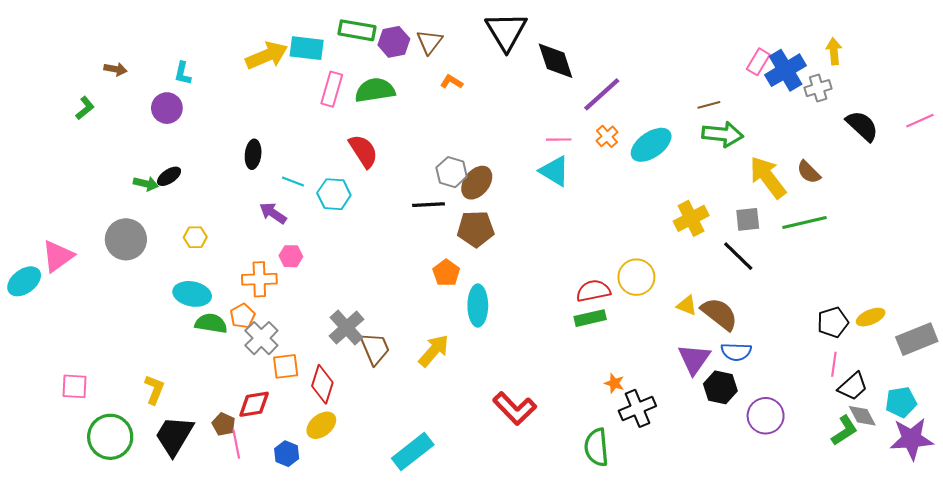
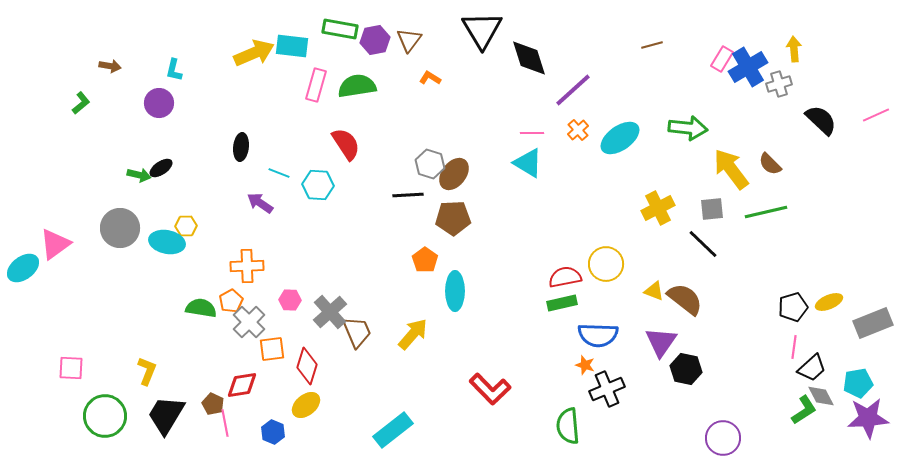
brown line: (709, 105) -> (652, 45), moved
pink hexagon: (291, 256) -> (290, 300), moved
cyan ellipse: (192, 294) -> (167, 242), moved
blue semicircle: (736, 352) -> (598, 335), moved, size x1.4
purple circle: (766, 416) -> (723, 438), moved

